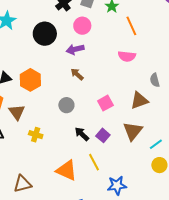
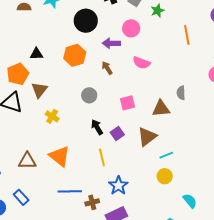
pink circle: (82, 26) -> (131, 28), moved
orange line: (131, 26) -> (187, 35), moved
pink semicircle: (127, 56) -> (141, 63), moved
orange hexagon: (30, 80) -> (75, 55), moved
orange triangle: (67, 170) -> (60, 156), moved
blue star: (117, 185) -> (118, 186), turned 30

